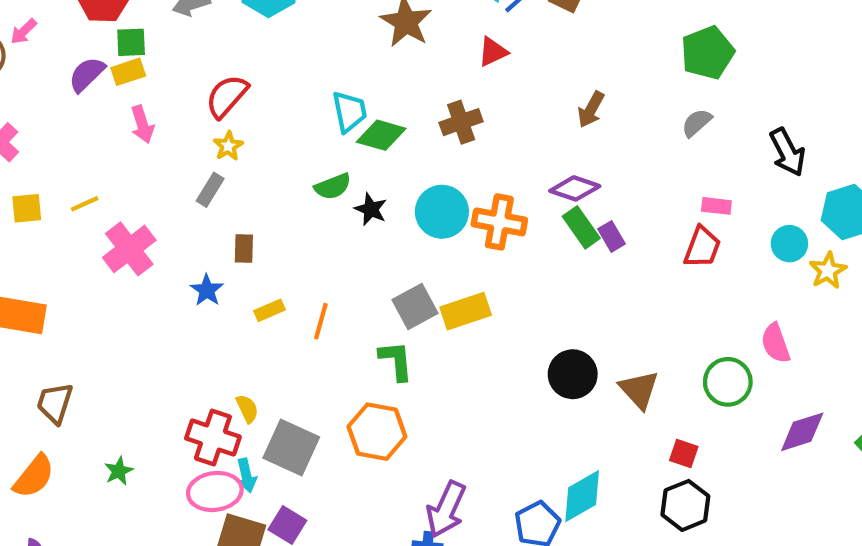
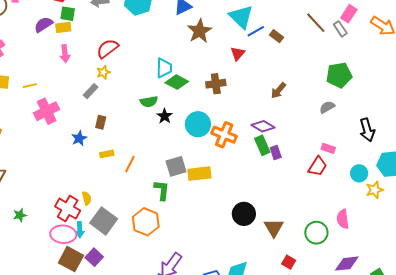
red triangle: (493, 52) -> (238, 54), turned -35

